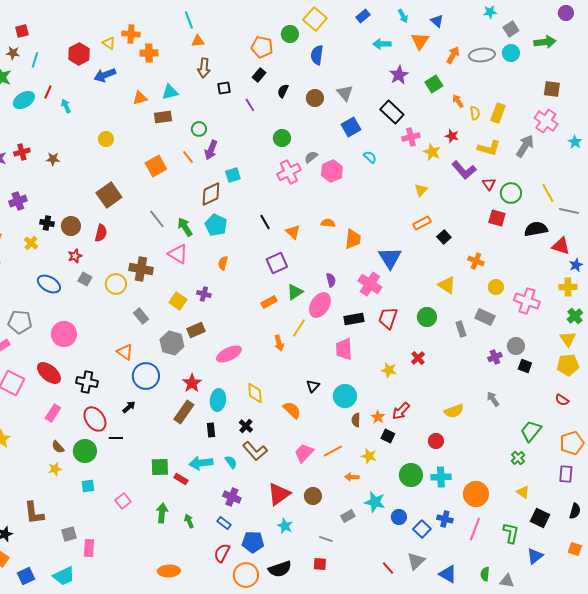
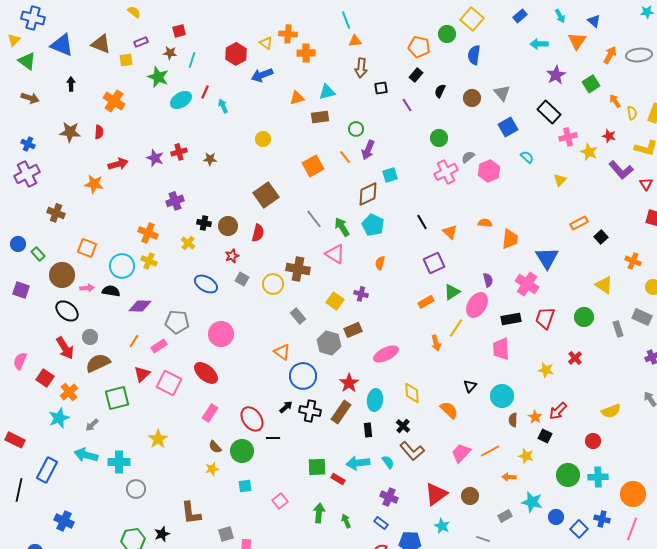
yellow triangle: (421, 190) -> (560, 180), moved
black cross: (87, 382) -> (310, 411), moved

